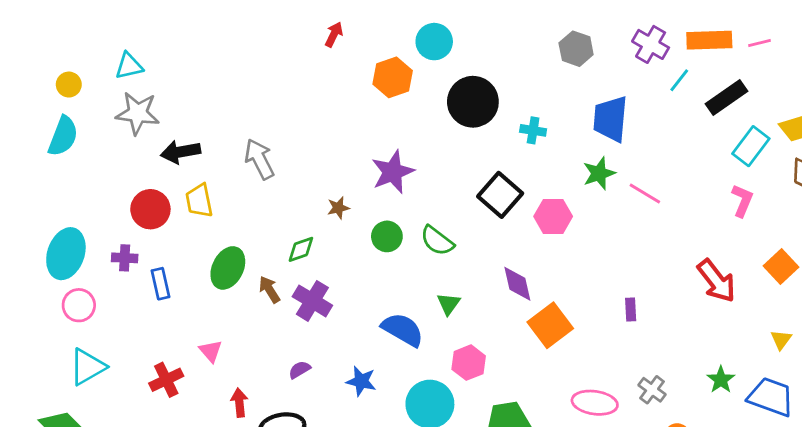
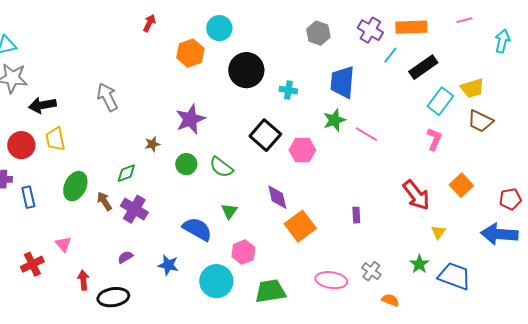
pink line: (759, 43) -> (464, 20), moved
gray arrow: (259, 159) -> (107, 97), moved
yellow triangle: (781, 340) -> (438, 232), moved

